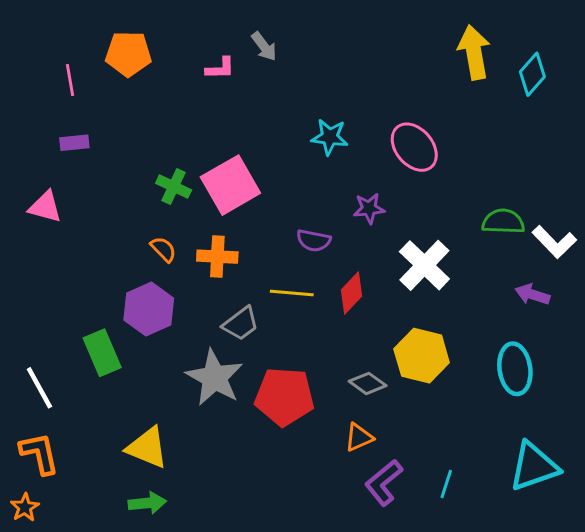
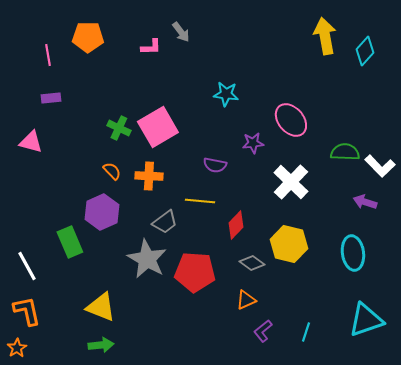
pink ellipse: (414, 147) -> (291, 120), moved
red diamond: (352, 293) -> (236, 225), moved
purple L-shape: (384, 483) -> (263, 331), size x0.7

